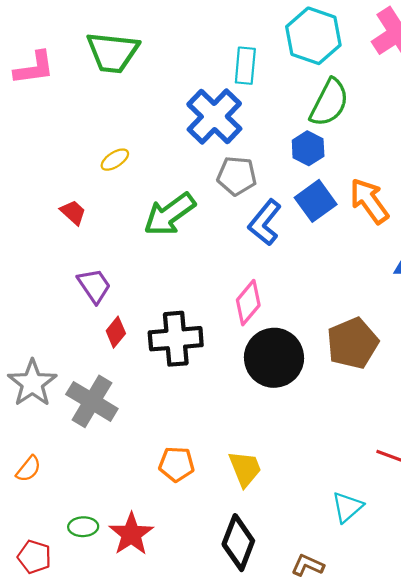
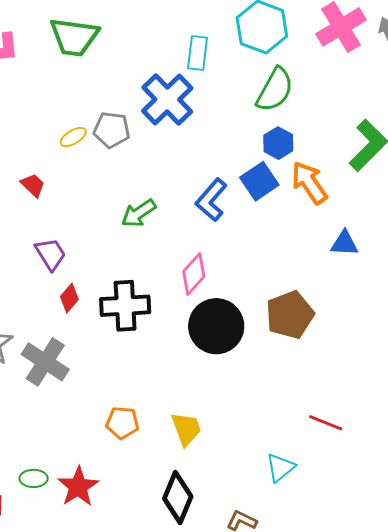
blue hexagon: (308, 148) -> (278, 143), moved
gray pentagon: (237, 176) -> (112, 130), moved
green arrow: (170, 214) -> (139, 213), moved, size x0.7

